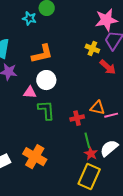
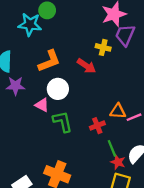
cyan star: (29, 18) -> (30, 24), size x1.5
red arrow: (108, 67) -> (86, 66), moved
pink triangle: (30, 92) -> (42, 105), turned 32

